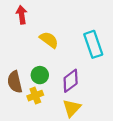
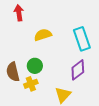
yellow semicircle: (49, 40) -> (43, 35), turned -54
purple diamond: (71, 81) -> (78, 70), moved

